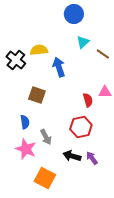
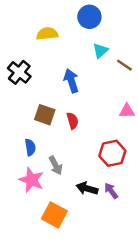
yellow semicircle: (39, 50) -> (47, 34), moved
red semicircle: (88, 100) -> (73, 121), moved
red hexagon: (81, 127) -> (112, 153), moved

